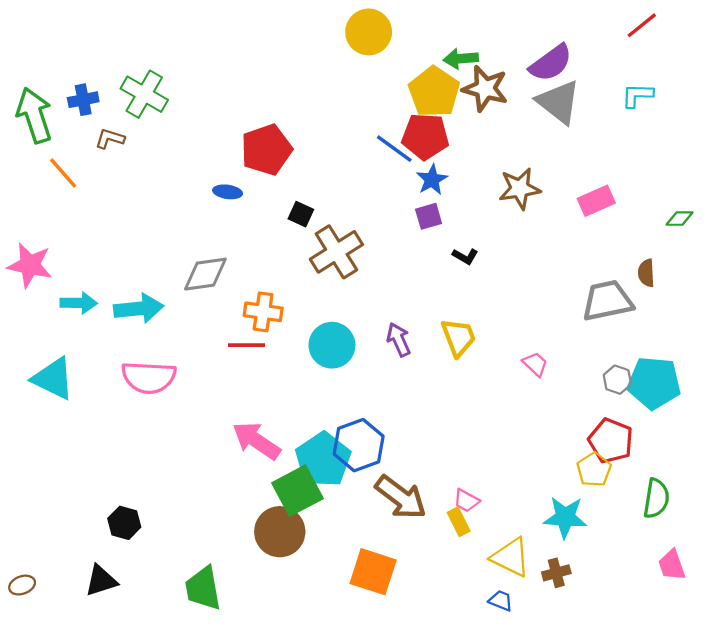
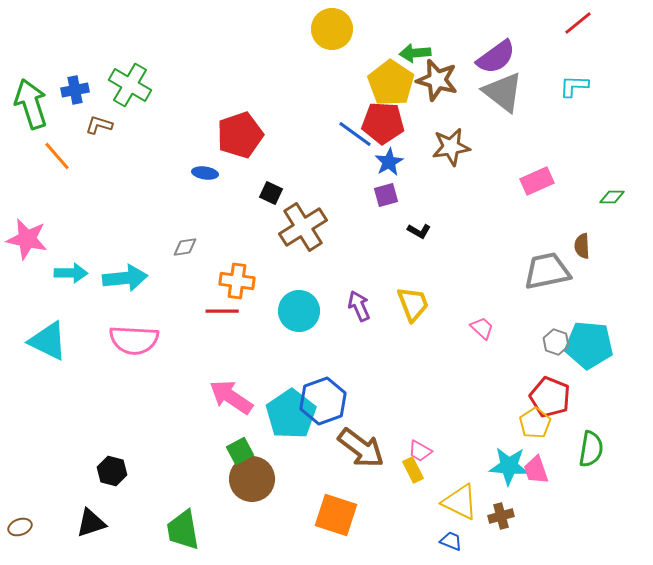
brown star: (520, 189) -> (451, 147), moved
gray diamond: (205, 274) -> (185, 247), size x0.6
green square: (298, 491) -> (240, 451), moved, size x0.6
pink trapezoid: (672, 565) -> (536, 470), moved

